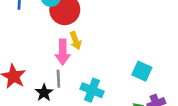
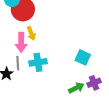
cyan cross: (92, 90) -> (38, 62), moved, turned -30

